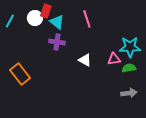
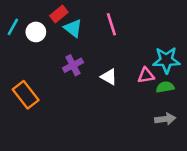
red rectangle: (46, 11) -> (59, 14), turned 32
white circle: (35, 18) -> (36, 32), moved
purple cross: (57, 42) -> (73, 65), moved, turned -35

